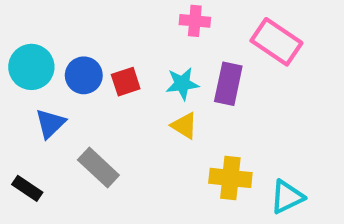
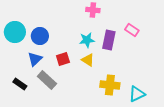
pink rectangle: (276, 42) -> (132, 30), moved, size x0.6
red square: (126, 82) -> (63, 59), moved
blue triangle: (50, 124) -> (35, 59), moved
black rectangle: (27, 188) -> (20, 84), moved

